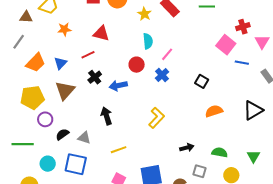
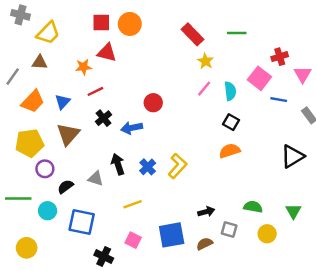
yellow star: (144, 14) -> (205, 61), moved
brown triangle: (26, 17) -> (40, 62), moved
orange star: (64, 29) -> (83, 67), moved
red triangle: (101, 33) -> (107, 53), moved
cyan semicircle: (148, 41) -> (230, 91), moved
pink line: (167, 54) -> (204, 89), moved
blue cross: (162, 75) -> (148, 167), moved
orange semicircle: (214, 111) -> (230, 151), moved
gray triangle: (84, 138) -> (96, 179), moved
black arrow: (187, 148) -> (206, 212), moved
cyan circle: (48, 164) -> (48, 211), moved

